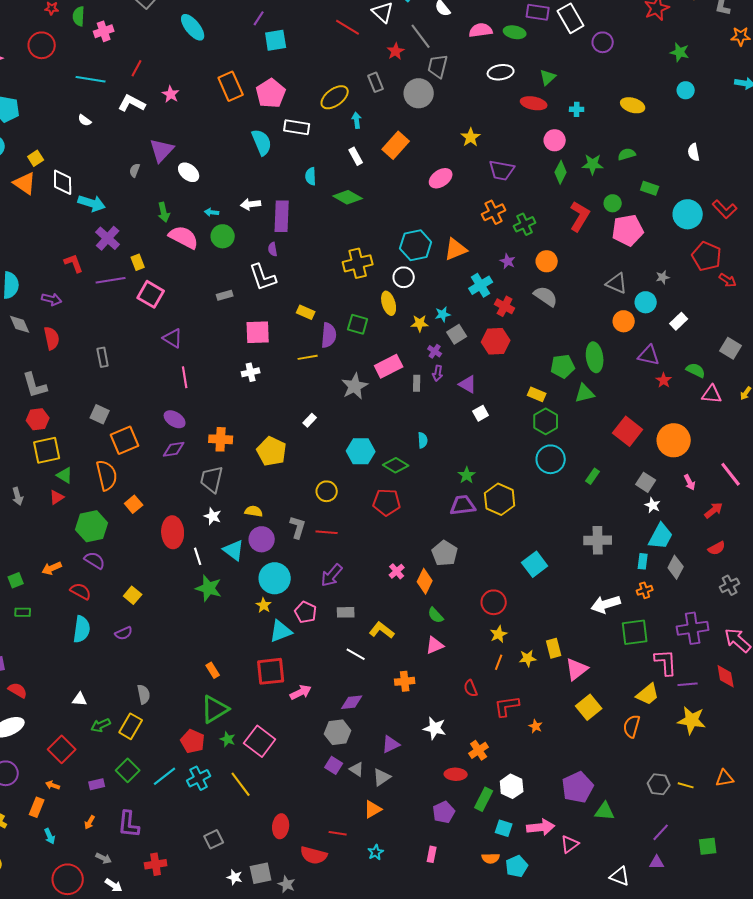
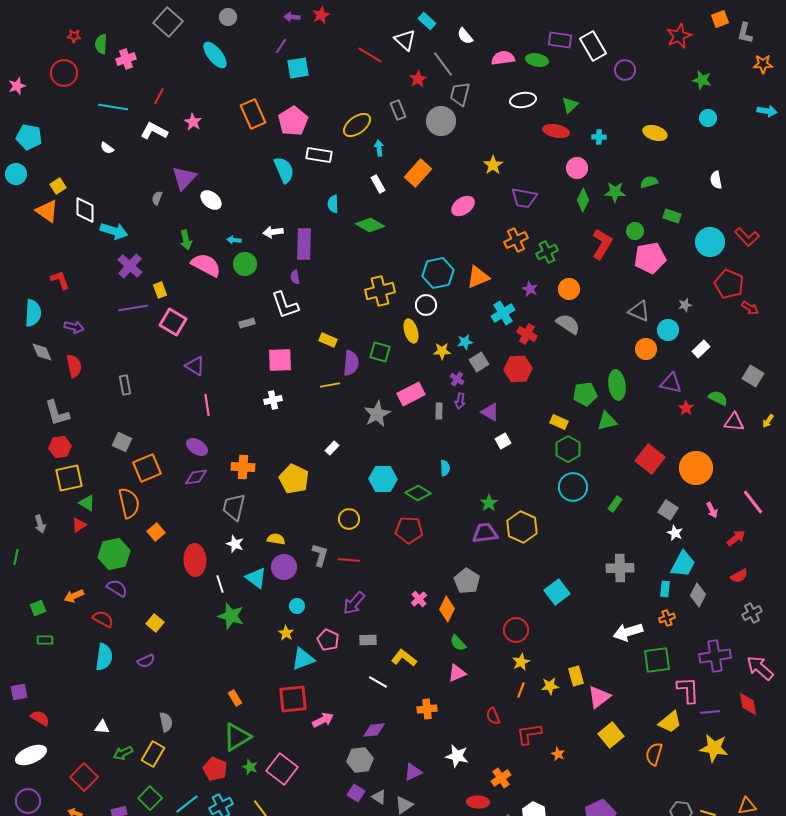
red L-shape: (74, 263) -> (60, 280), moved
cyan circle: (275, 578) -> (297, 606), size x0.5

